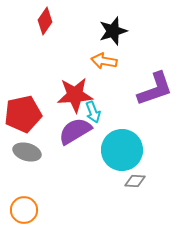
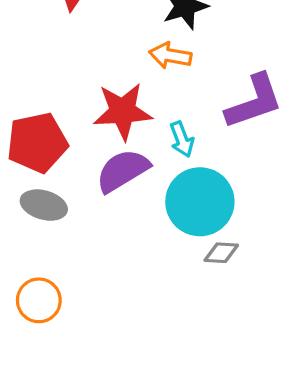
cyan arrow: (93, 112) -> (182, 139), moved

